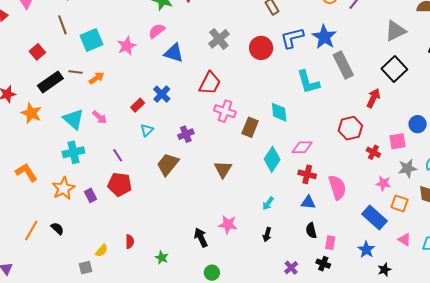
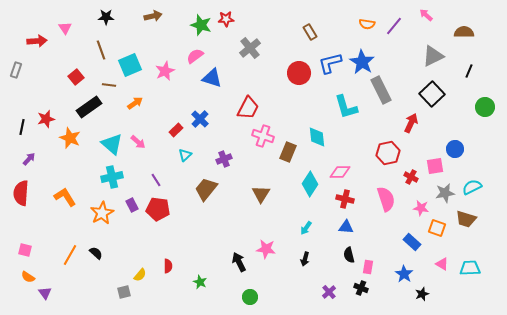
gray cross: (219, 39) -> (250, 48), moved
brown line: (75, 72) -> (109, 85), moved
pink semicircle: (337, 187) -> (386, 199), moved
purple rectangle: (91, 195) -> (132, 205), moved
blue rectangle: (374, 217) -> (412, 242), size x0.7

